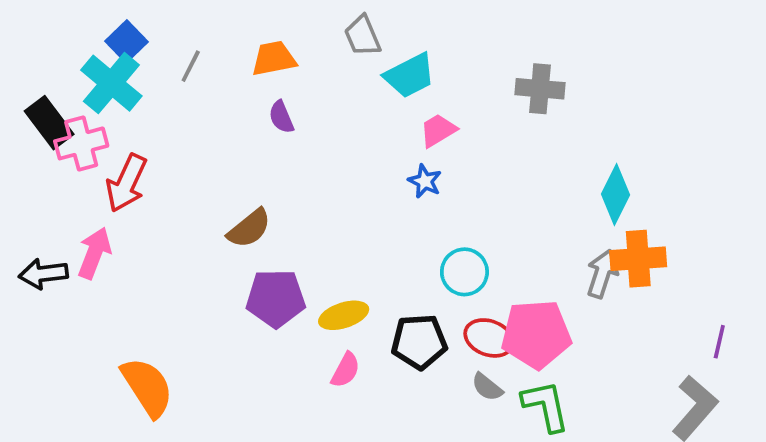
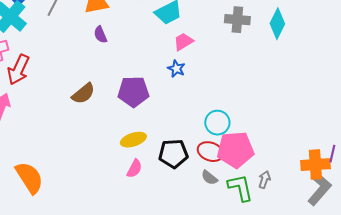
cyan diamond: (615, 194) -> (277, 24), moved
orange cross: (638, 259) -> (315, 165), moved
cyan circle: (464, 272) -> (217, 123), moved
gray arrow: (602, 274) -> (264, 180), moved, size x0.7
purple pentagon: (276, 298) -> (133, 92), moved

